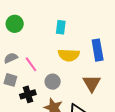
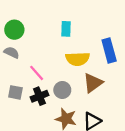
gray semicircle: (11, 58) -> (12, 52), moved, turned 56
brown triangle: (92, 83) -> (93, 83), moved, turned 30
black cross: (28, 94) -> (39, 96), moved

